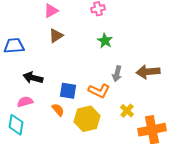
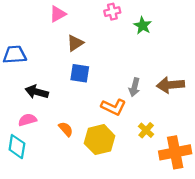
brown triangle: (56, 36) -> (75, 43), moved
green star: (105, 41) -> (143, 26), moved
blue square: (68, 91) -> (80, 73), moved

